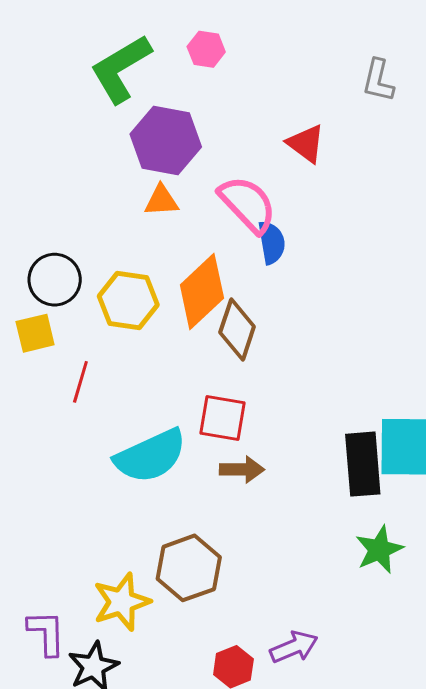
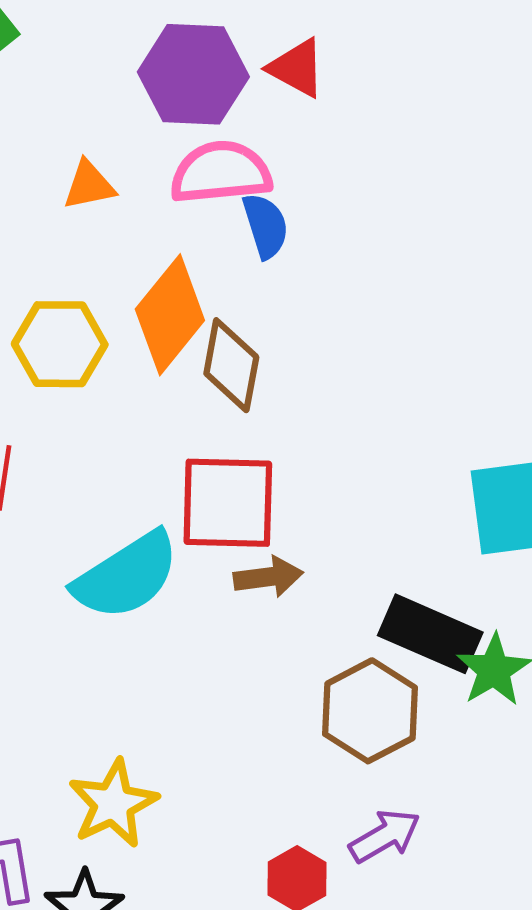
purple hexagon: (166, 140) -> (193, 74), moved
pink semicircle: (248, 204) -> (221, 172), turned -44
red square: (223, 418) -> (228, 503), size x1.4
black rectangle: (363, 464) -> (430, 634), moved, turned -54
brown hexagon: (189, 568) -> (370, 711), moved

